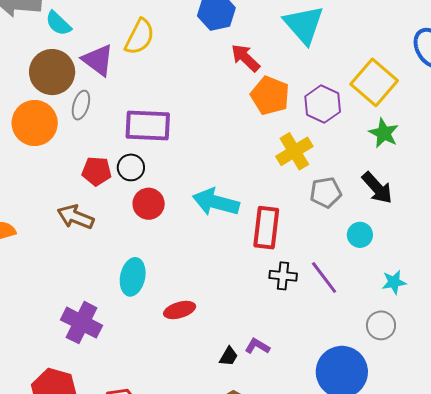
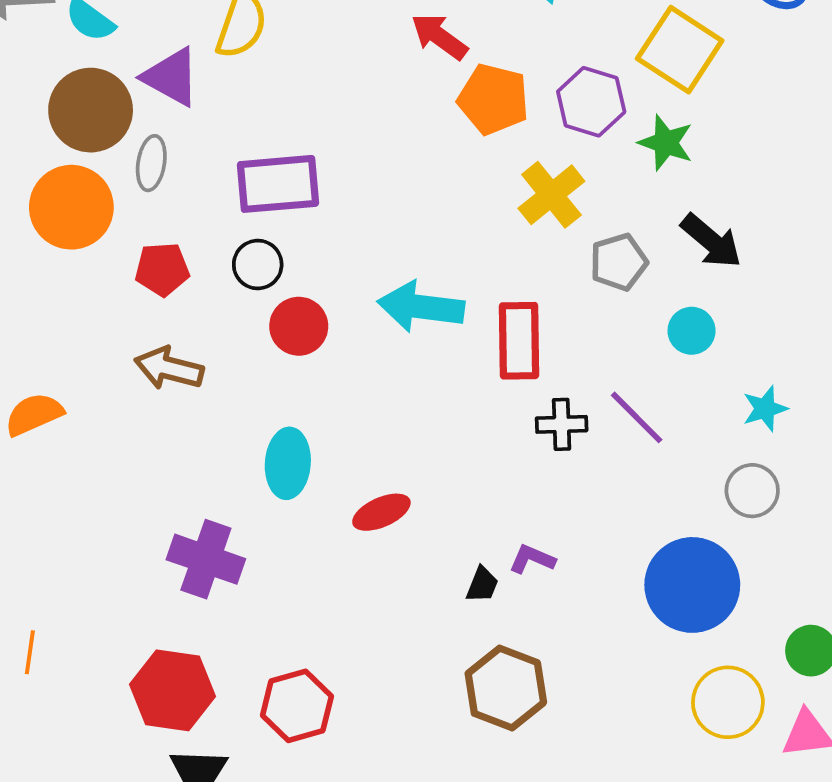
green star: (384, 133) -> (666, 143), moved
red pentagon: (97, 171) -> (162, 269), moved

